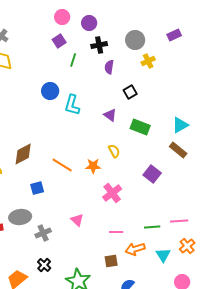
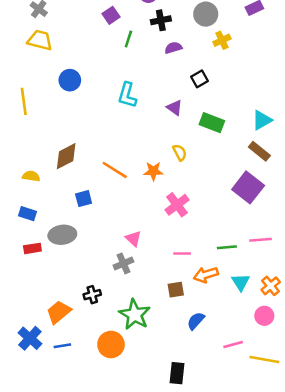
purple semicircle: (109, 67) -> (173, 48), turned 64
blue circle: (50, 91) -> (70, 80), moved
purple square: (152, 174) -> (248, 187), moved, size x1.4
gray cross: (43, 233) -> (123, 263), moved
orange cross: (187, 246) -> (271, 286), moved
black cross: (44, 265) -> (92, 295), turned 32

